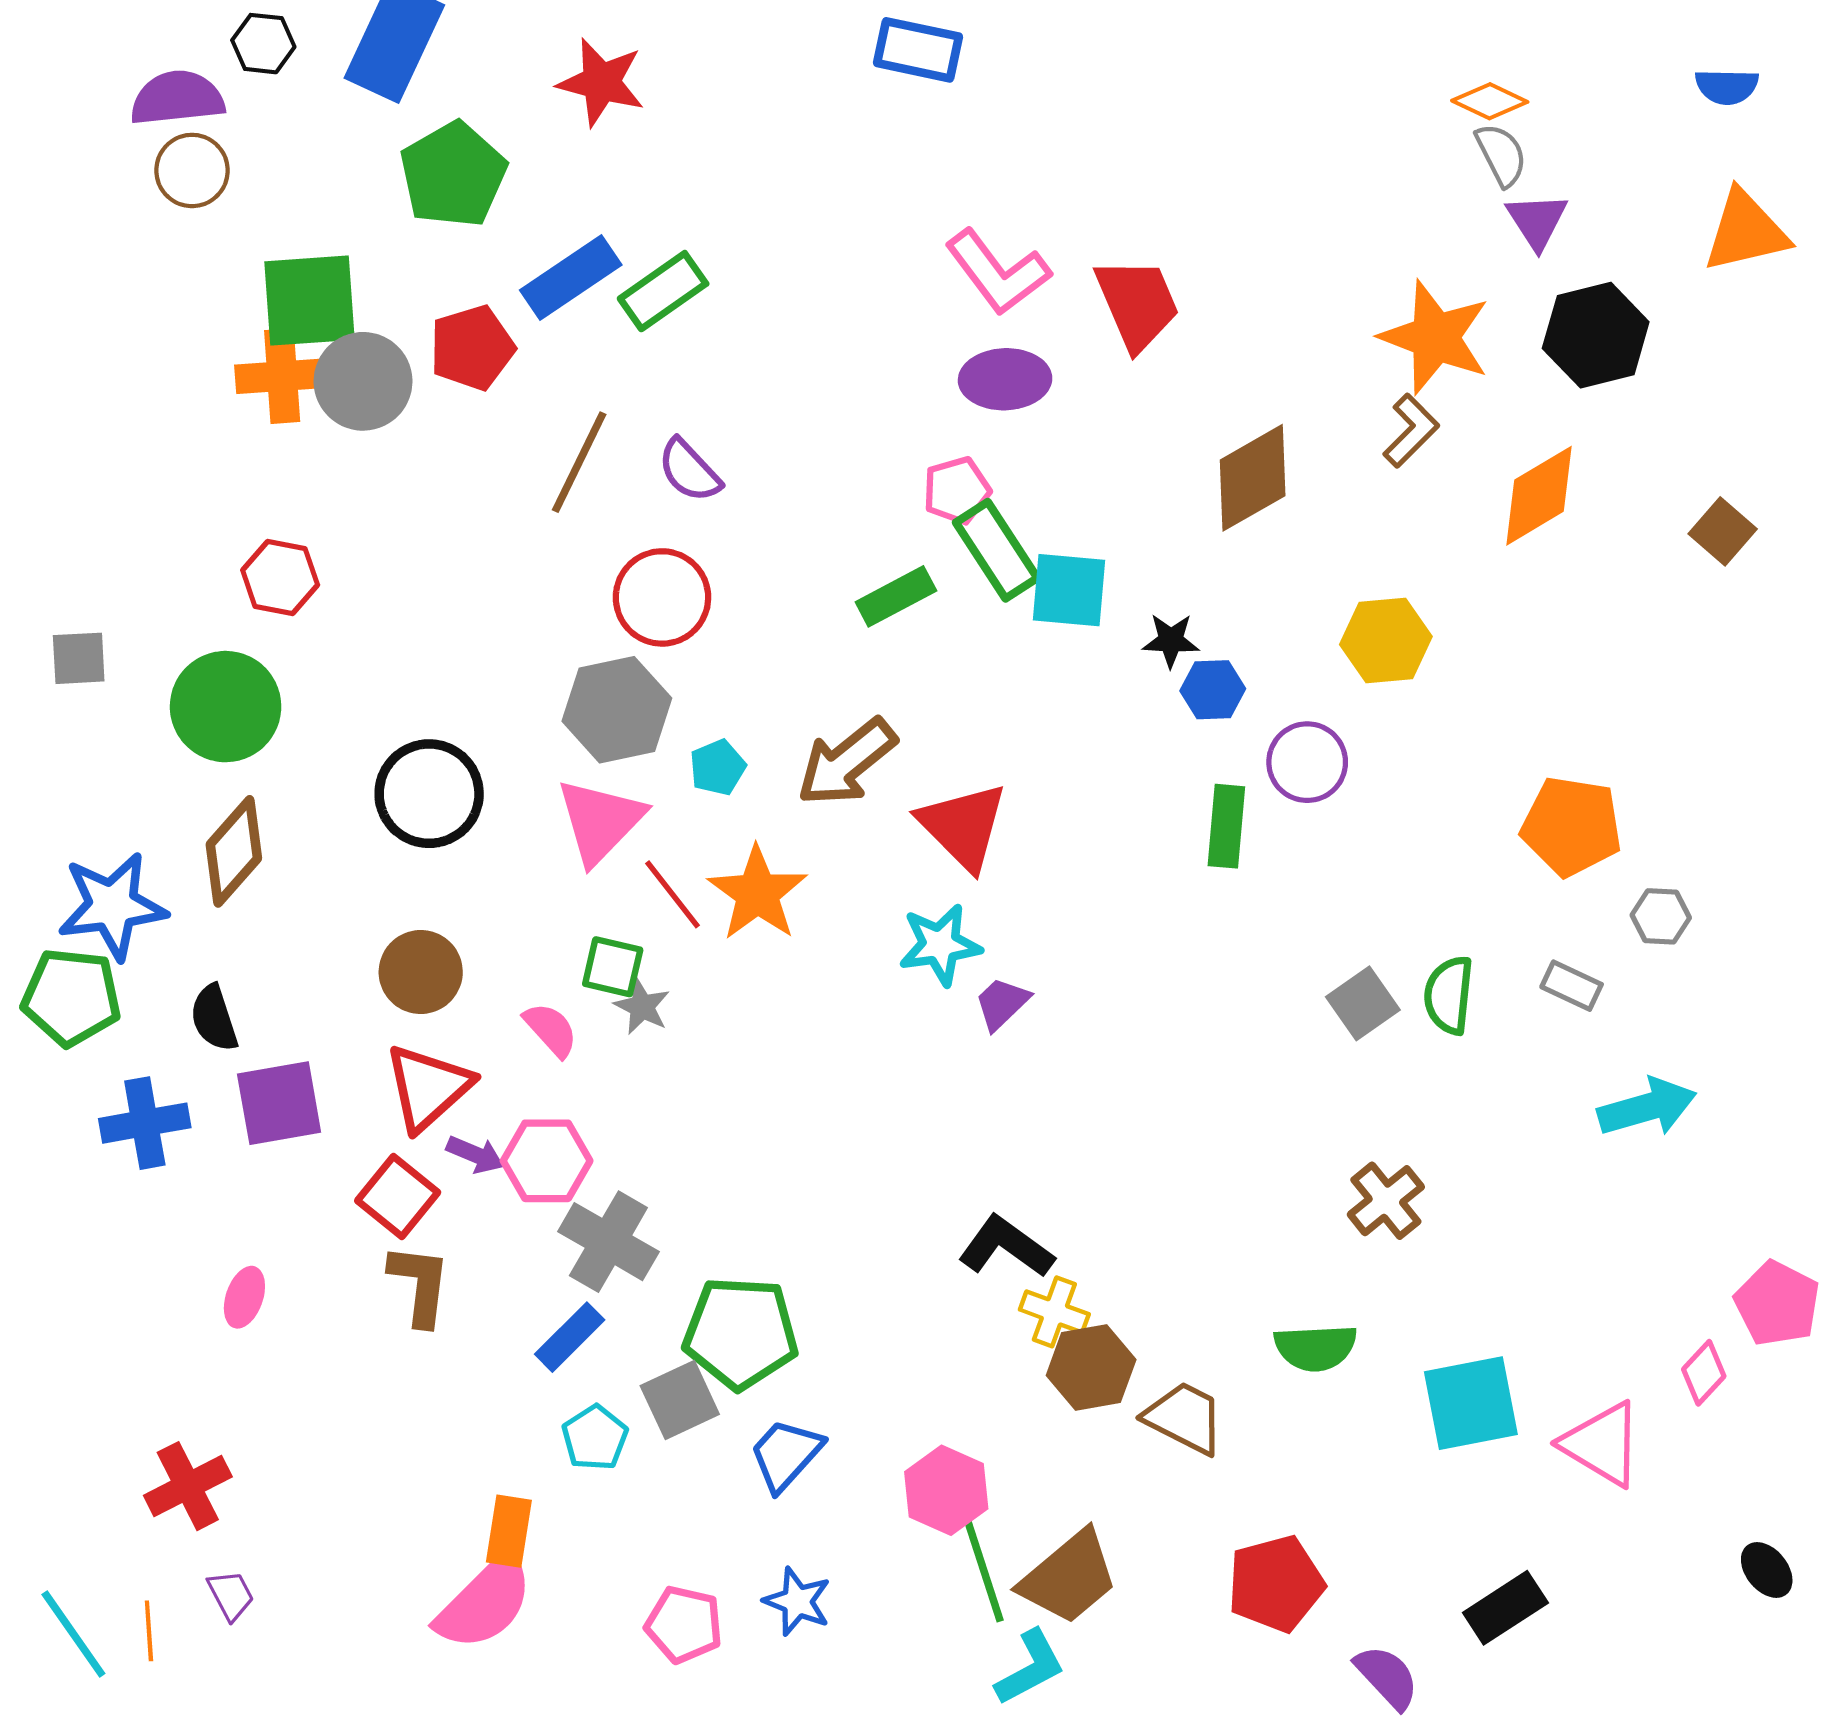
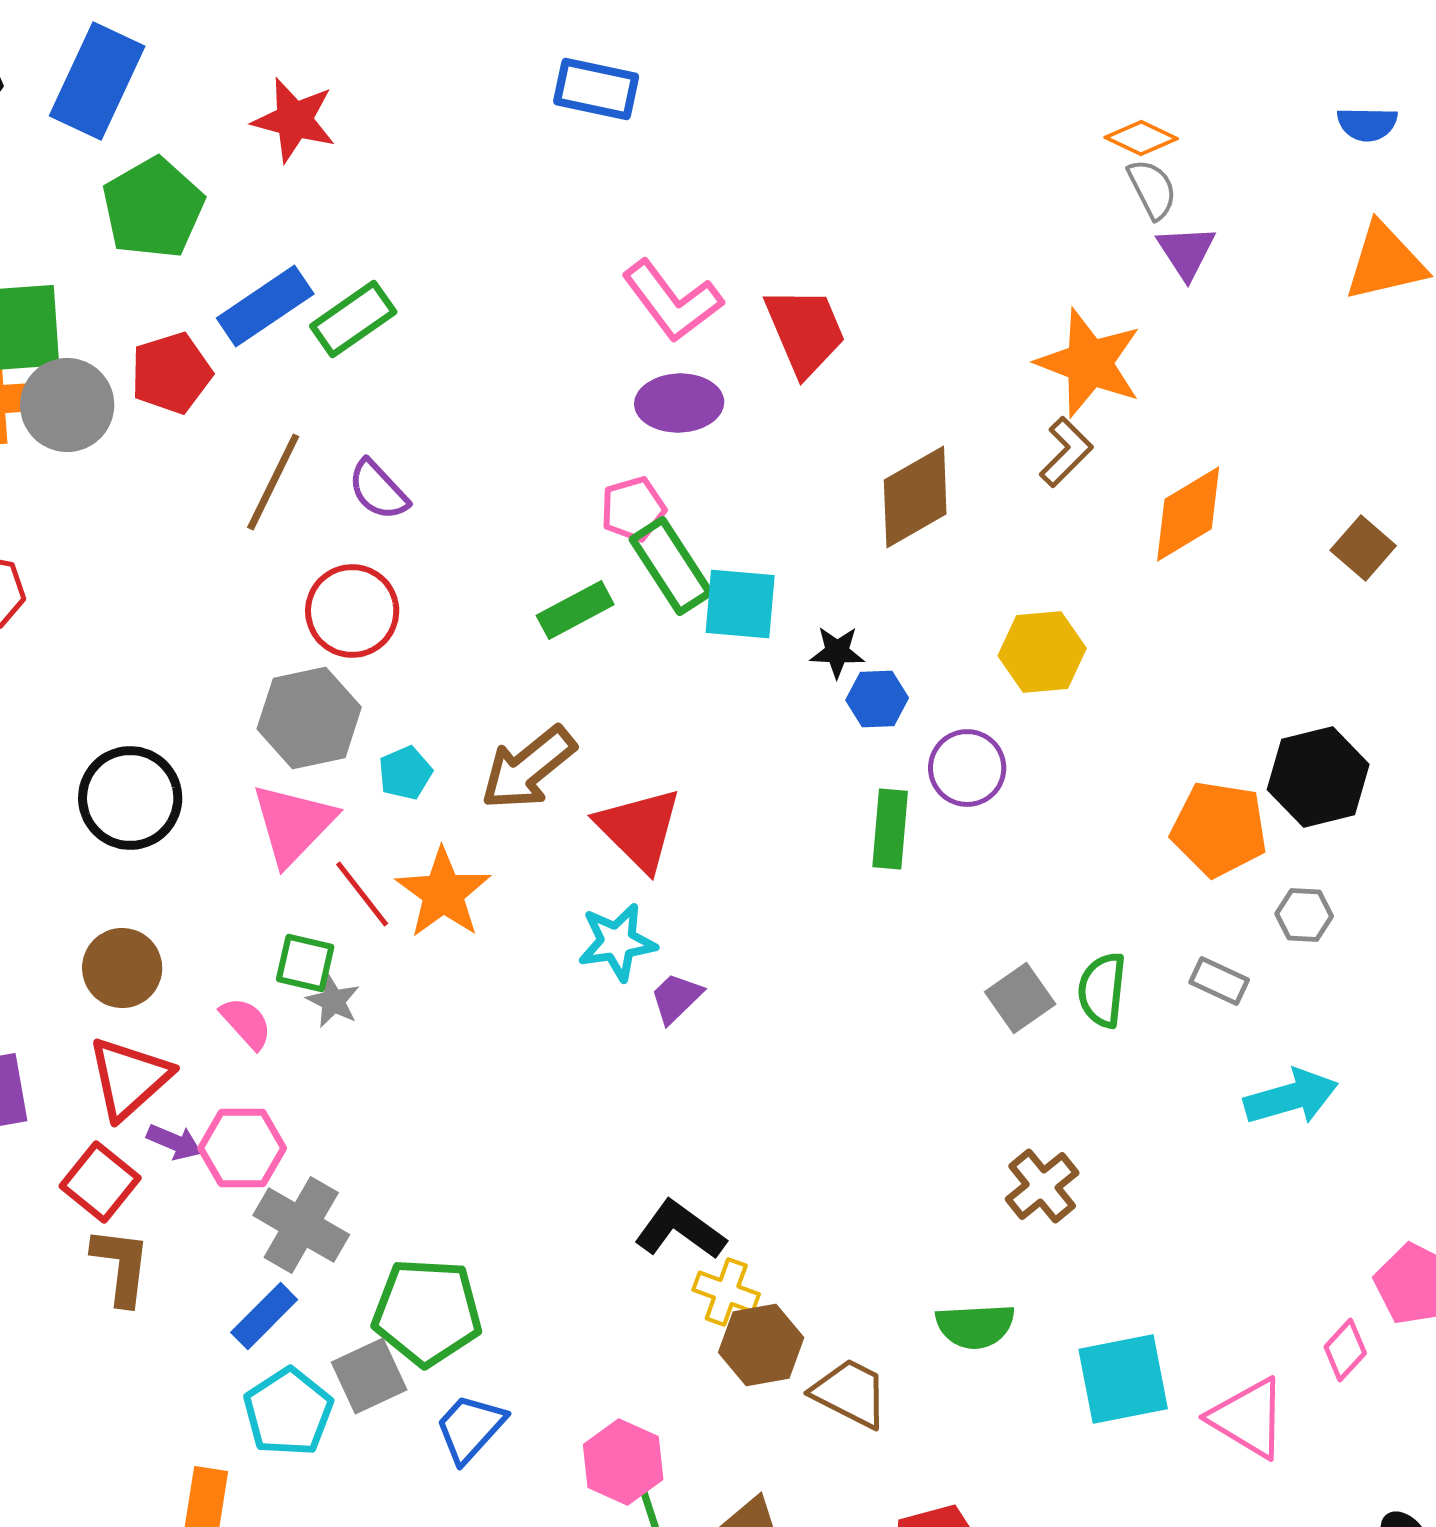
black hexagon: (1596, 335) -> (1318, 777), moved
cyan pentagon: (595, 1438) -> (288, 1412), size x1.4

